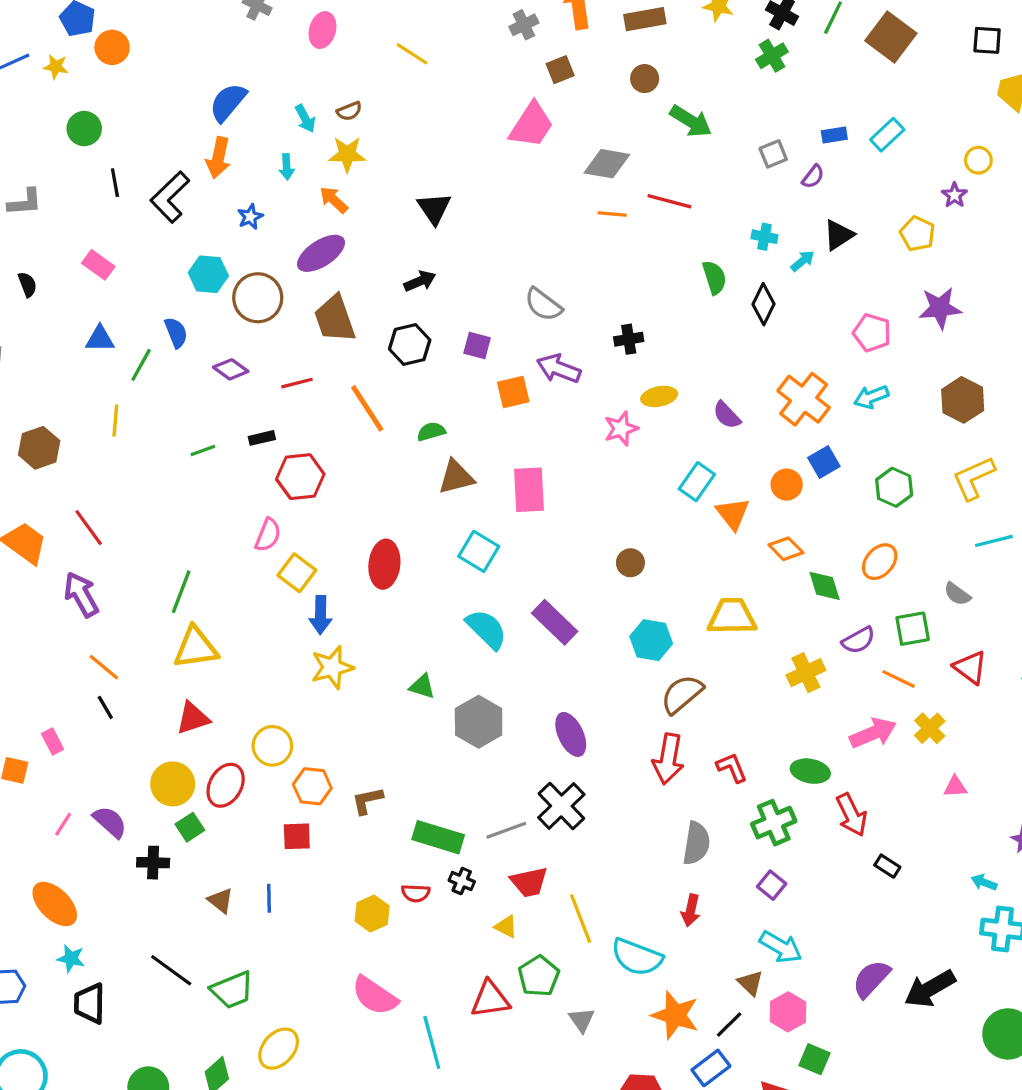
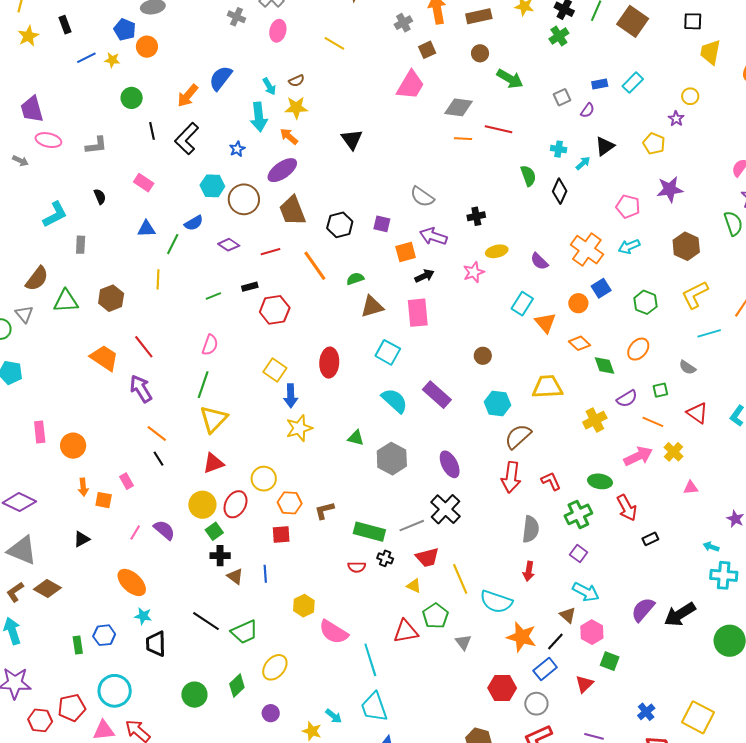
orange arrow: (218, 158) -> (188, 96), moved, turned 30
cyan arrow: (287, 167) -> (259, 117), size x1.8
black arrow: (420, 281) -> (424, 276), moved
blue semicircle: (176, 333) -> (194, 223), turned 84
pink semicircle: (268, 535) -> (210, 345), moved
green square: (913, 629) -> (660, 390), size x0.7
yellow triangle: (196, 648) -> (213, 419), turned -36
black cross: (153, 863) -> (220, 556), moved
black rectangle: (887, 866) -> (650, 539), turned -56
yellow hexagon: (372, 914) -> (304, 606), moved

